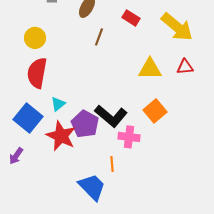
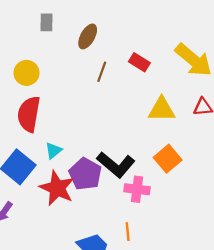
red rectangle: (131, 18) -> (139, 62), moved
orange line: (112, 164) -> (128, 232), moved

